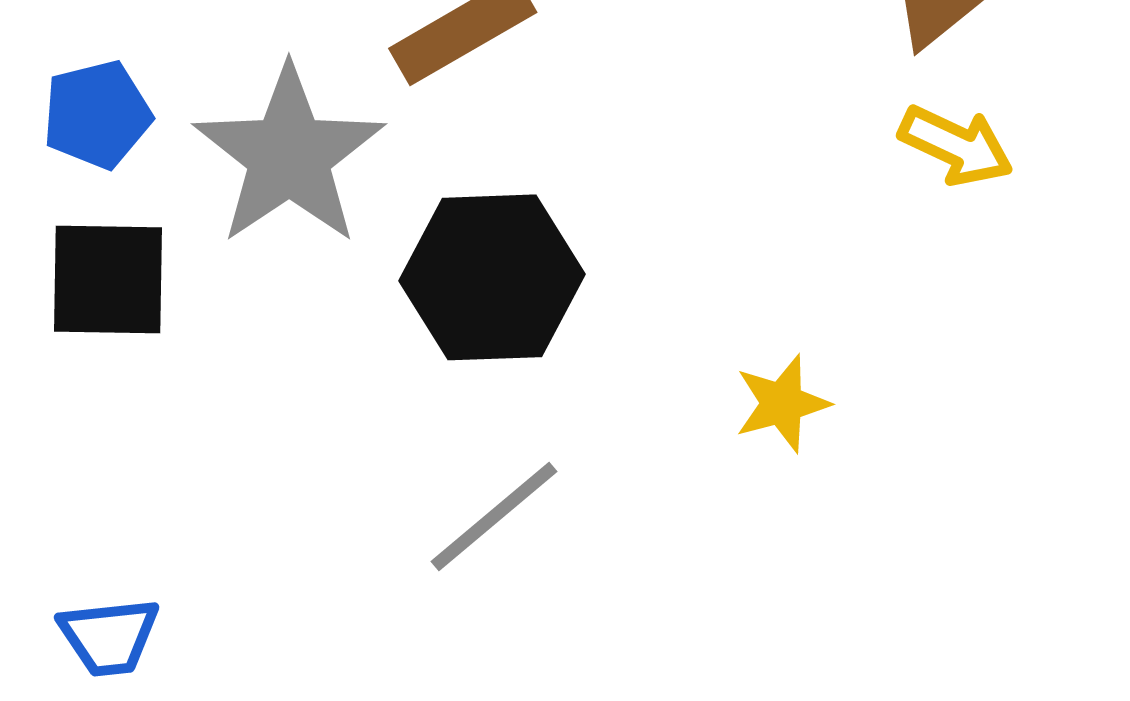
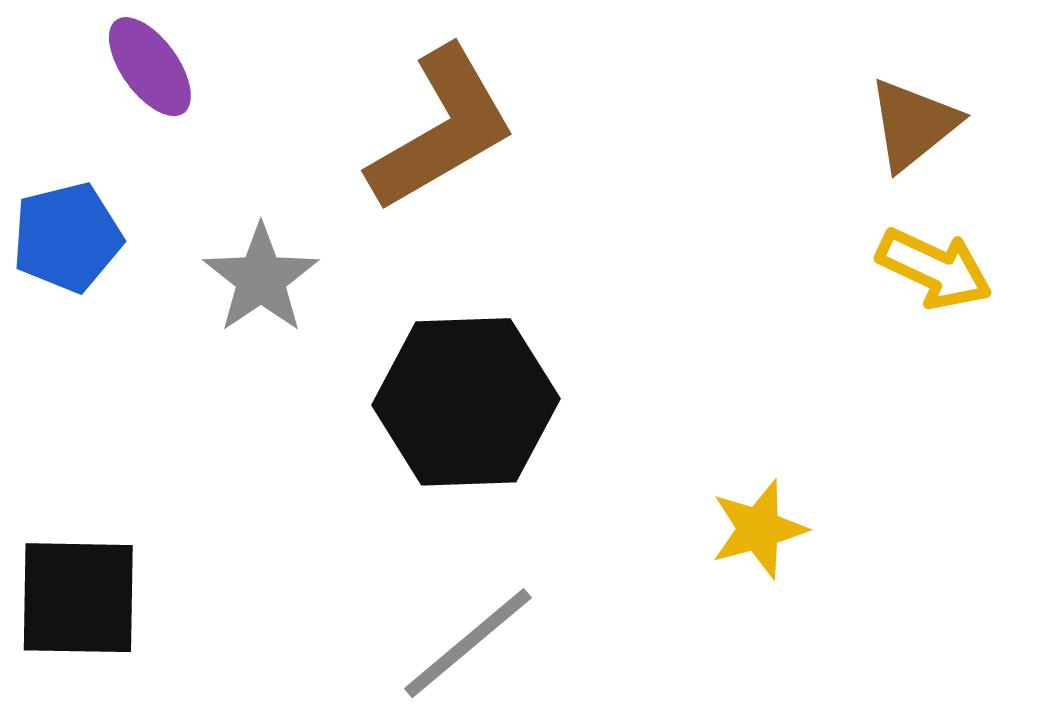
gray star: (289, 155) -> (261, 279), size x0.6
black square: (108, 279) -> (78, 598), moved

